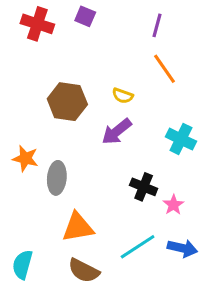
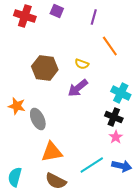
purple line: (157, 25) -> (94, 17), moved
gray ellipse: (57, 178) -> (38, 119), turned -30
black cross: (144, 187) -> (114, 117), moved

